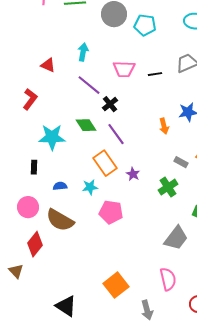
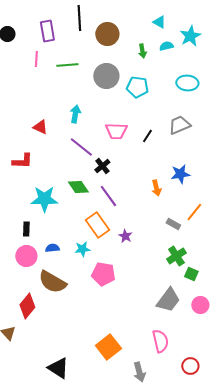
black line: (155, 74) -> (147, 136), turned -48
red L-shape: (30, 99) -> (22, 161), turned 55
green cross: (168, 187) -> (176, 256), moved
pink circle: (28, 207) -> (26, 256), moved

